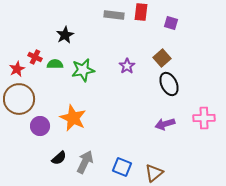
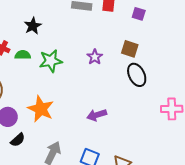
brown square: (162, 58) -> (130, 49), turned -30
purple arrow: (165, 124) -> (97, 115), moved
black semicircle: (59, 158) -> (18, 140), moved

